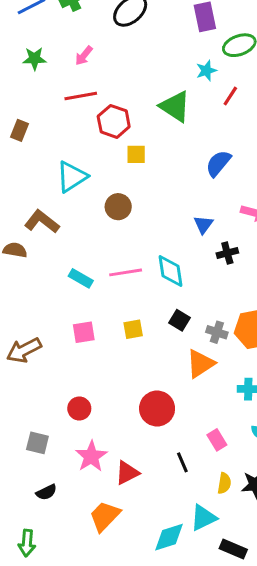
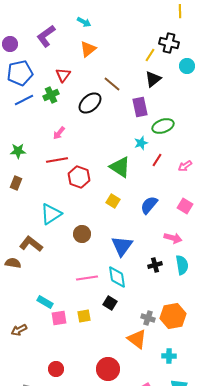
green star: (34, 59) -> (18, 151), moved
yellow square: (136, 154) -> (113, 201), moved, turned 32
blue triangle: (203, 225) -> (122, 246), moved, size x1.6
cyan rectangle: (81, 278) -> (45, 302), moved
black square: (179, 320) -> (110, 303), moved
yellow square: (133, 329) -> (84, 316), moved
brown arrow: (24, 350) -> (19, 330), size x0.7
orange triangle: (200, 364) -> (137, 339), turned -50

